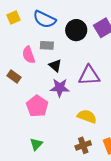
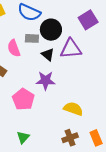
black circle: (76, 30) -> (51, 30), moved
black triangle: (55, 66) -> (48, 55), moved
purple triangle: (89, 75) -> (71, 49), moved

